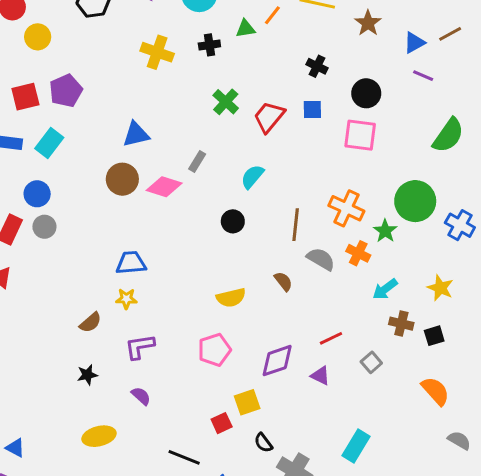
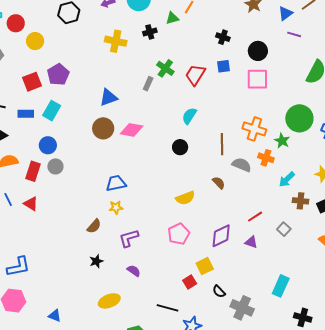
gray rectangle: (197, 161) -> (148, 84), moved

